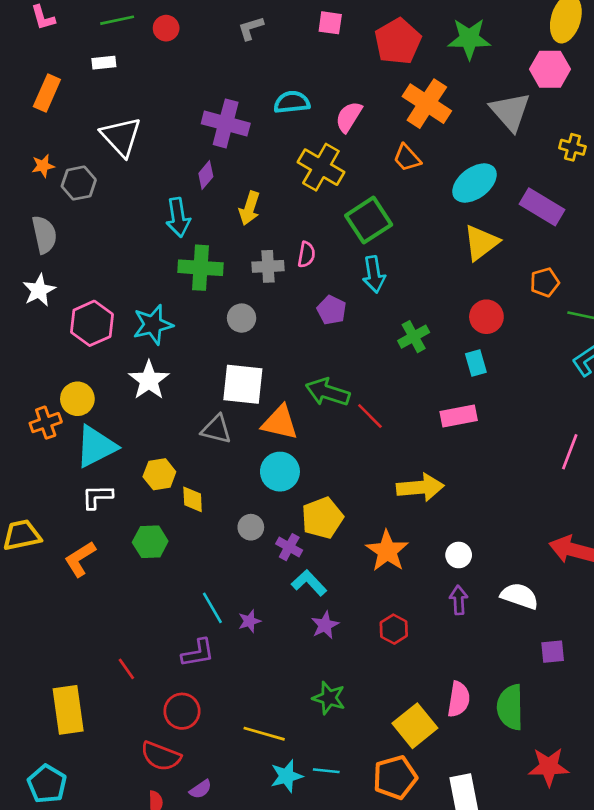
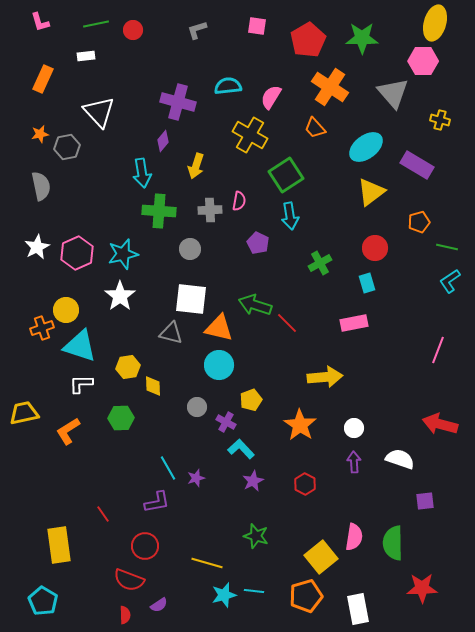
white star: (39, 290) -> (37, 247), moved
cyan triangle: (96, 446) -> (80, 346), turned 45
yellow pentagon: (322, 518) -> (251, 400), size x0.7

